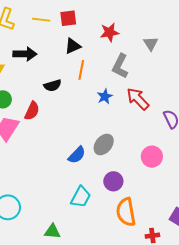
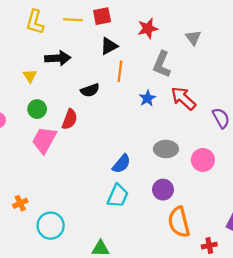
gray ellipse: (104, 144) -> (166, 149), moved, turned 55
cyan trapezoid: (81, 197) -> (118, 196), moved

